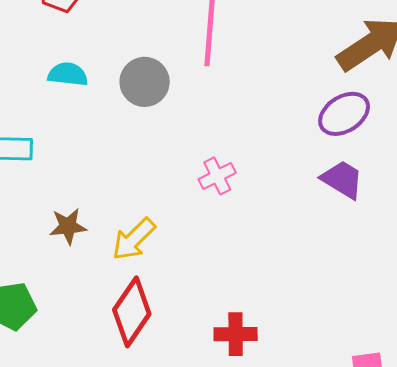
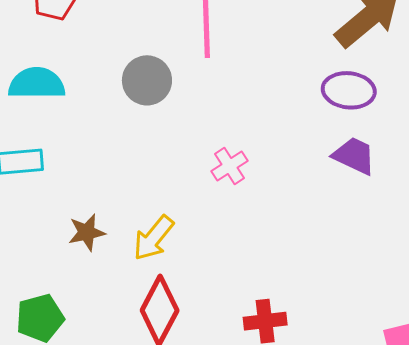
cyan semicircle: (68, 74) -> (37, 83), moved, size x1.4
purple ellipse: (344, 114) -> (349, 90), turned 45

